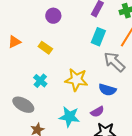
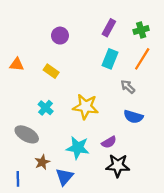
orange triangle: (14, 42) -> (17, 64), turned 32
gray arrow: (114, 62) -> (128, 87), size x0.6
blue semicircle: (107, 90) -> (133, 117), moved

